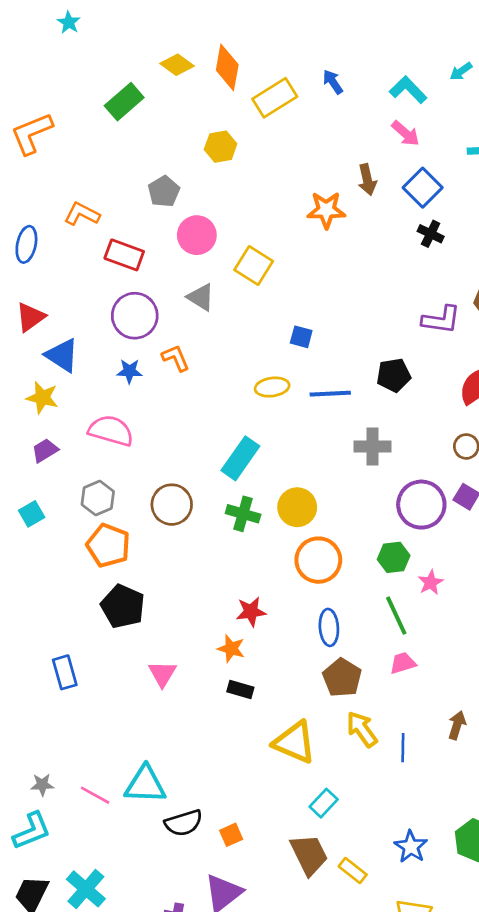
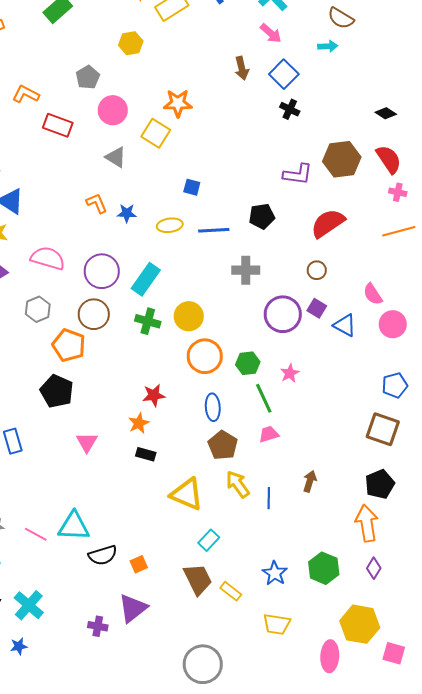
orange star: (326, 210) -> (178, 103), moved
purple circle: (135, 316) -> (102, 271), moved
blue star: (129, 371) -> (127, 213), moved
orange pentagon: (108, 546) -> (69, 345), moved
green hexagon: (394, 557) -> (248, 363), moved
orange star: (231, 649) -> (139, 423), turned 30

